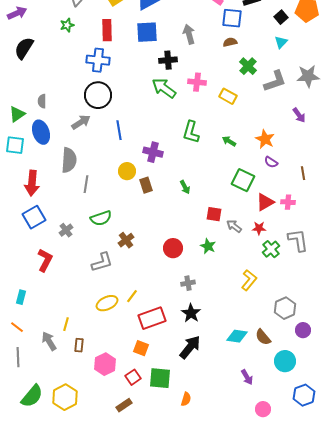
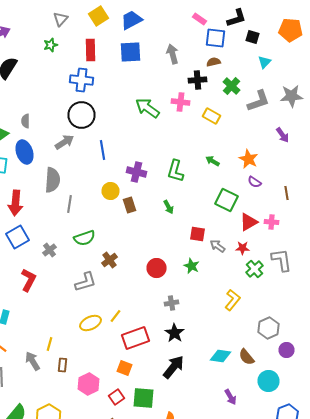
black square: (281, 17) -> (252, 37), moved, turned -32
black cross: (168, 60) -> (198, 80), moved
green L-shape: (191, 132) -> (176, 171), moved

